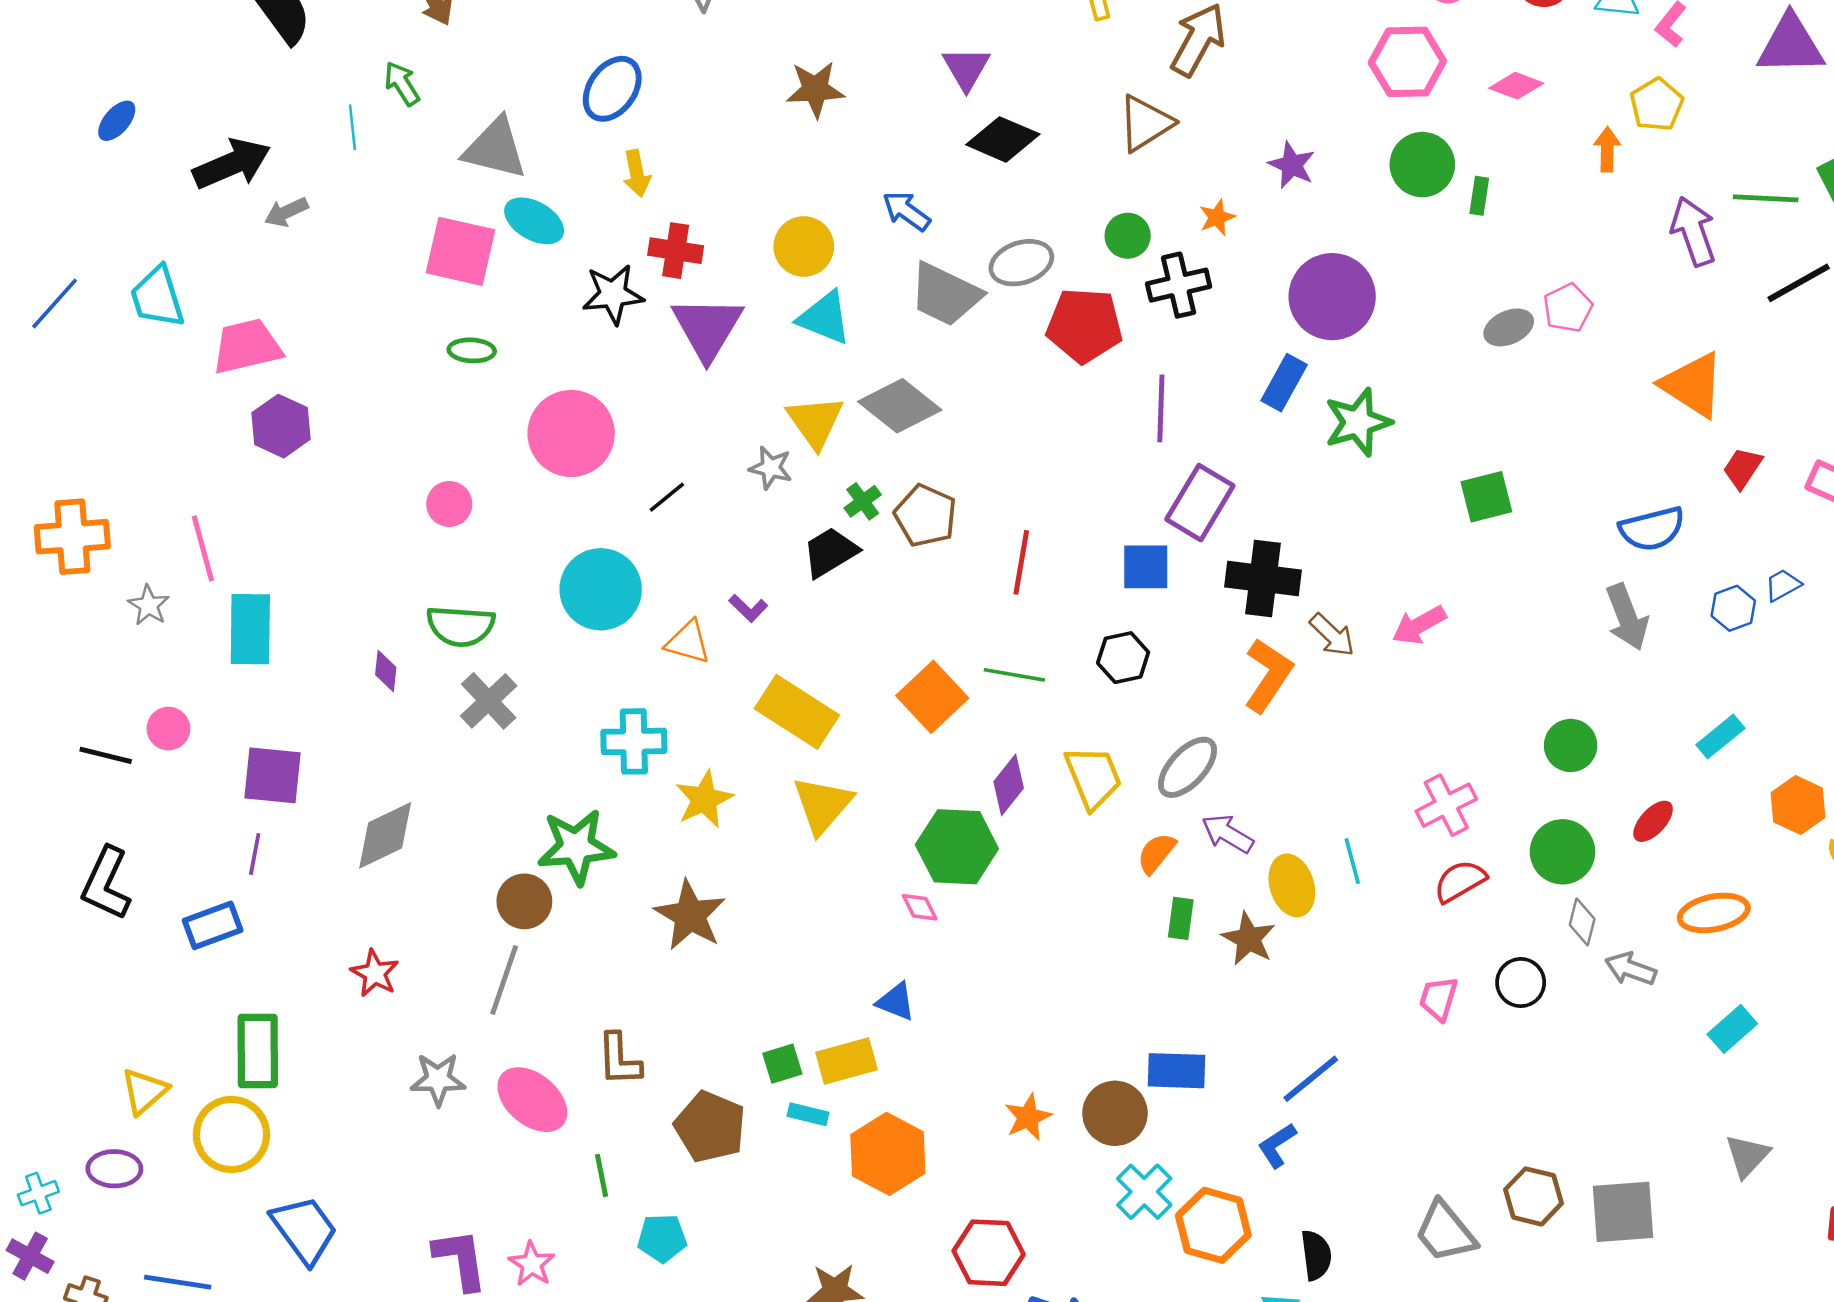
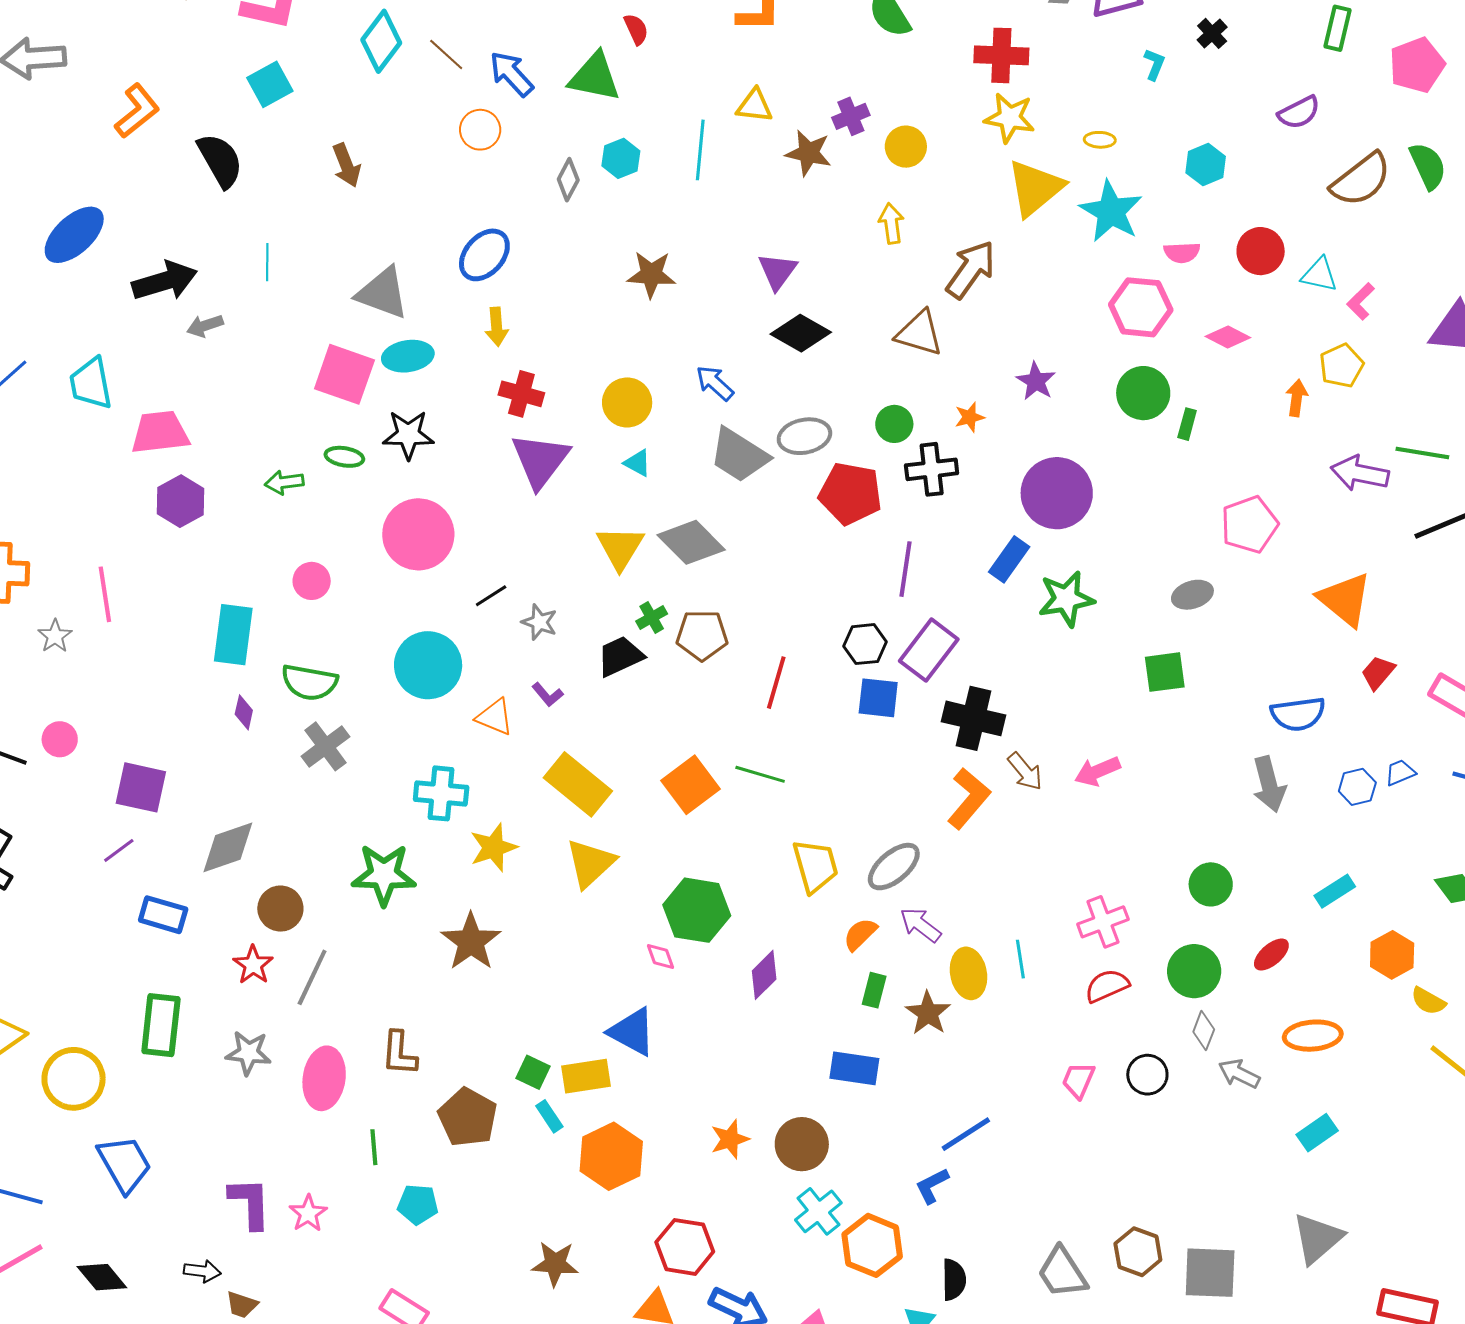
green arrow: (402, 84) -> (284, 482), moved, turned -72
blue ellipse: (117, 121) -> (74, 235), size x1.8
brown triangle: (1145, 123) -> (919, 333), turned 42
cyan ellipse: (534, 221) -> (408, 356), turned -45
purple arrow: (1693, 231) -> (1360, 473), turned -66
black star: (613, 294) -> (408, 435), moved
pink pentagon: (1568, 308) -> (1249, 525), size x1.4
cyan triangle: (825, 318) -> (638, 463), size x0.6
gray ellipse: (1509, 327) -> (1192, 595), moved
gray star: (771, 468) -> (539, 622), moved
brown pentagon: (926, 516) -> (702, 635), turned -30
cyan rectangle: (250, 629) -> (233, 635), moved
black hexagon: (1123, 658) -> (865, 644), moved
purple diamond: (1009, 785) -> (764, 975), moved
purple line: (255, 854) -> (119, 850), turned 36
brown circle: (524, 901) -> (280, 909), moved
blue rectangle: (213, 925) -> (163, 915), moved, turned 30
red star: (375, 973) -> (253, 965), moved
blue triangle: (896, 1002) -> (632, 1032), size x1.5
green rectangle: (258, 1051) -> (161, 1025), moved
green square: (782, 1064) -> (533, 1072), turned 36
blue rectangle: (1176, 1071) -> (854, 1068), moved
pink ellipse: (532, 1100) -> (324, 1078), turned 52
cyan rectangle: (808, 1114) -> (549, 1116), turned 36
gray triangle: (1747, 1156) -> (1318, 1238), size x1.4

